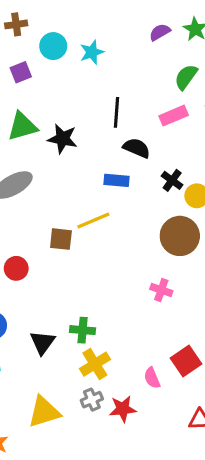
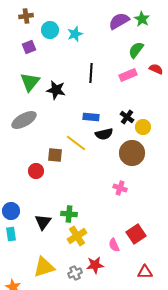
purple semicircle: (160, 32) -> (119, 21), size x1.5
green triangle: (22, 126) -> (30, 82), turned -35
black semicircle: (137, 148) -> (104, 134), moved, turned 144
yellow line: (93, 221) -> (76, 143), turned 60
red circle: (16, 268) -> (36, 171), moved
gray cross: (92, 400) -> (75, 273), moved

